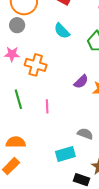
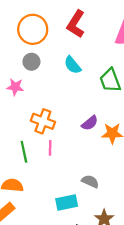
gray circle: (17, 25) -> (31, 62), moved
orange cross: (36, 65) -> (43, 121), moved
green line: (18, 99) -> (24, 152), moved

